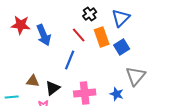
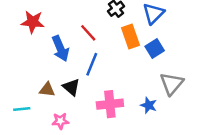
blue arrow: (44, 35) -> (60, 49), moved
red line: (79, 35) -> (88, 33), moved
black triangle: (53, 88) -> (71, 87), moved, turned -42

